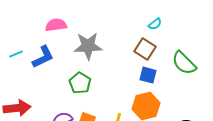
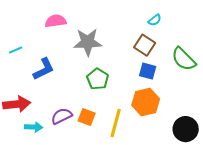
blue L-shape: (43, 57) -> (44, 69), moved
green pentagon: (80, 83) -> (98, 79), moved

